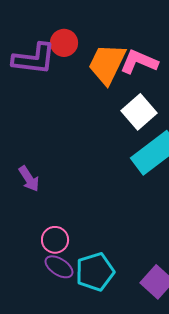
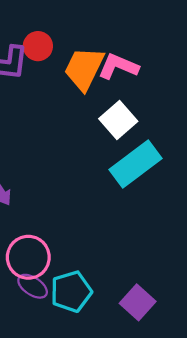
pink circle: (55, 240) -> (28, 257), size x1.5

